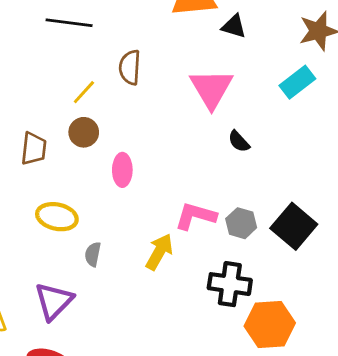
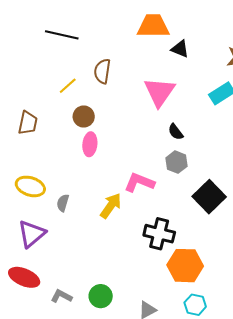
brown circle: (84, 132) -> (84, 117), moved
yellow ellipse: (57, 217) -> (30, 186), moved
gray hexagon: (241, 223) -> (177, 162), moved

